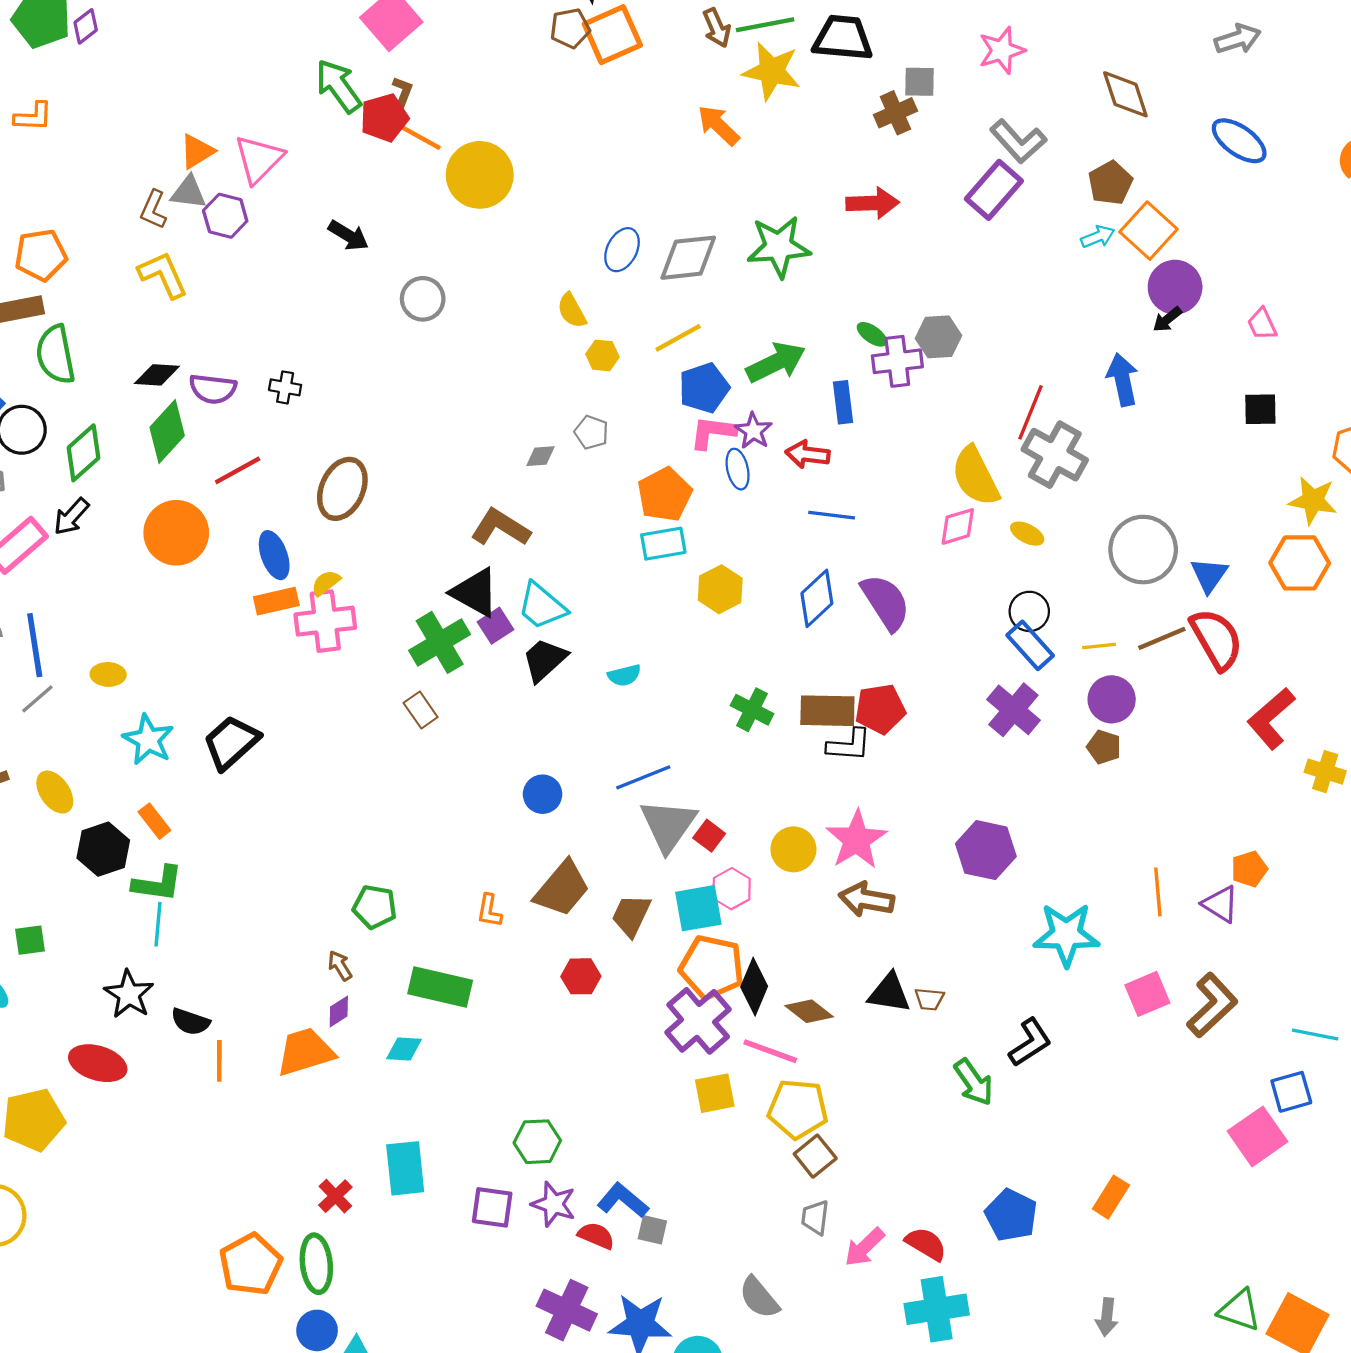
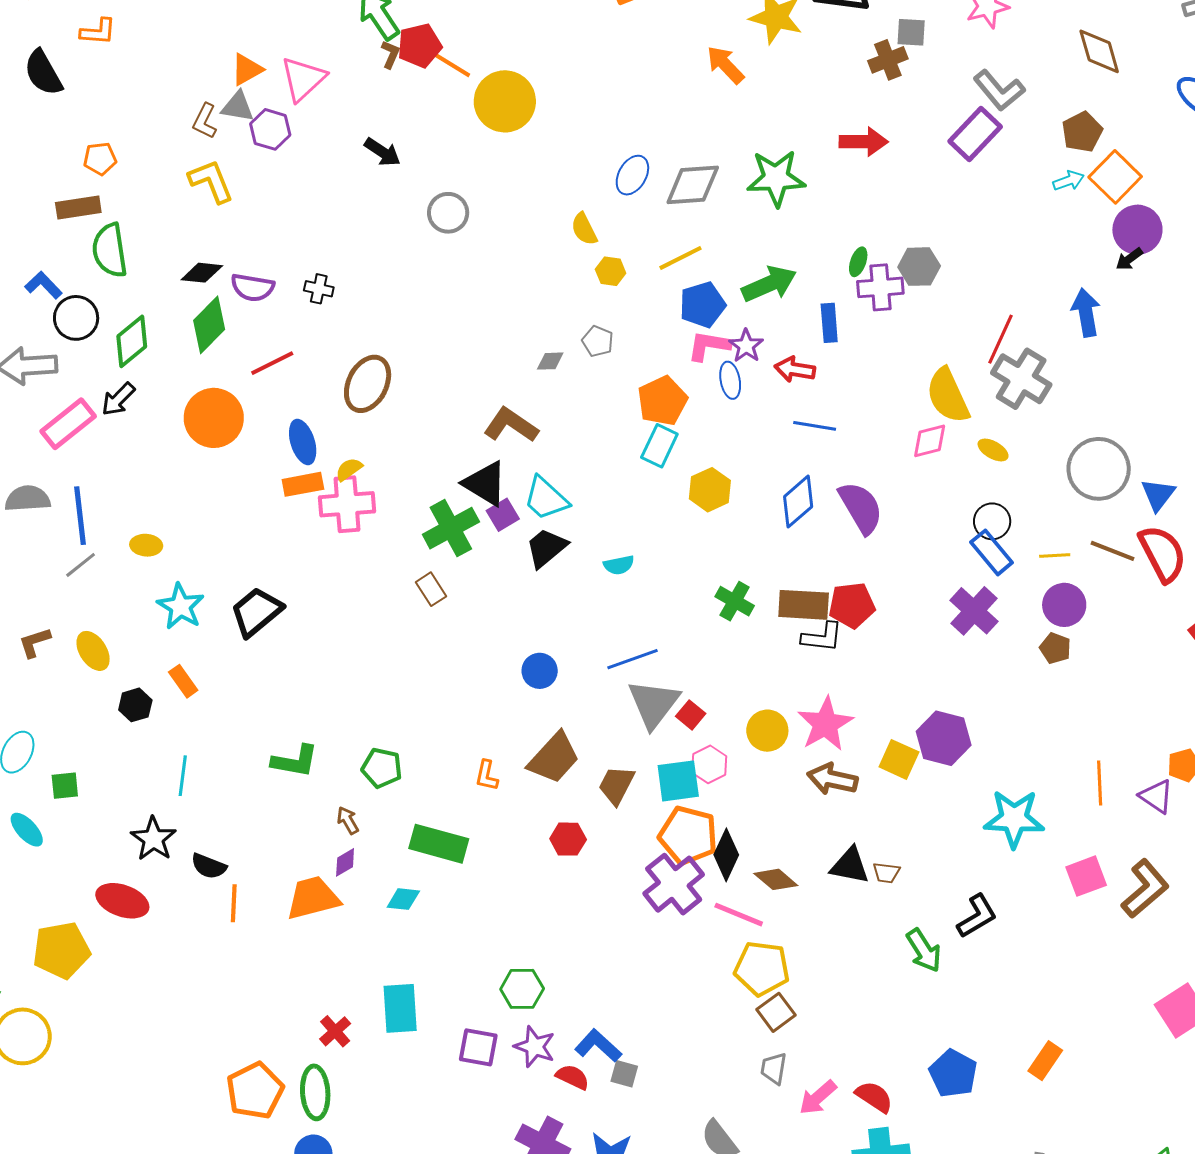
brown L-shape: (403, 92) -> (390, 54), moved
orange pentagon: (41, 255) -> (100, 159), size x0.7
green ellipse: (872, 334) -> (858, 262), turned 72
cyan rectangle: (663, 544) -> (659, 446), turned -57
brown line: (1162, 638) -> (1113, 551), turned 42
black hexagon: (103, 849) -> (135, 705), size x0.7
green L-shape: (158, 884) -> (295, 761), moved
yellow square: (715, 1093) -> (899, 759), moved, turned 33

